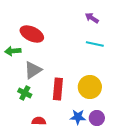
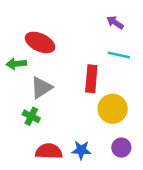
red rectangle: (58, 89) -> (91, 79), moved
blue star: (78, 117) -> (81, 150), moved
red semicircle: (39, 121) -> (49, 151), size x1.5

